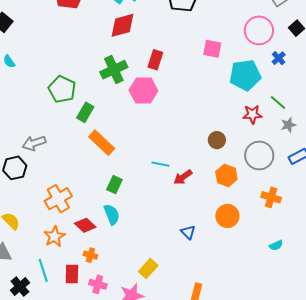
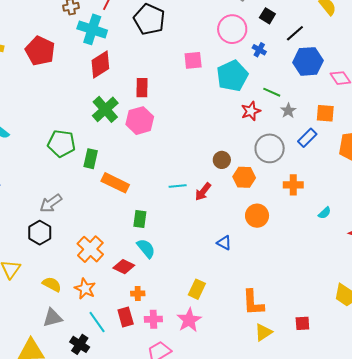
brown circle: (217, 140) -> (222, 160), moved
orange star: (54, 236) -> (85, 289), moved
cyan semicircle: (276, 245) -> (325, 213), moved

